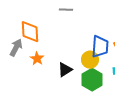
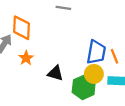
yellow circle: (90, 60) -> (94, 74), moved
black triangle: (65, 70) -> (55, 73), turned 42

